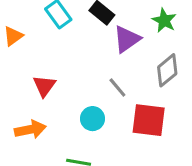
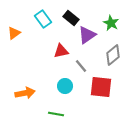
red triangle: (44, 86) -> (61, 51), moved, turned 42

